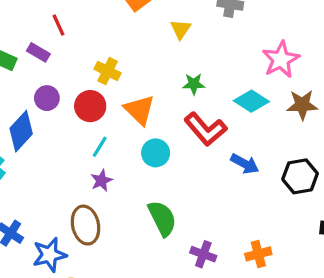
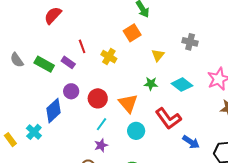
yellow cross: (108, 71) -> (109, 57), moved
green star: (194, 84) -> (151, 84), moved
cyan diamond: (251, 101) -> (182, 85), moved

